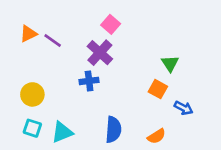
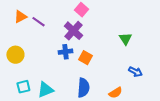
orange square: (158, 89) -> (85, 58), moved
yellow circle: (32, 94) -> (15, 55), moved
cyan square: (32, 128) -> (23, 87), turned -32

